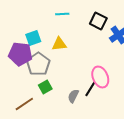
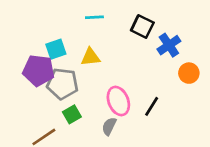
gray pentagon: (38, 64) -> (63, 84), turned -30
pink ellipse: (100, 77) -> (118, 101), moved
black line: (90, 89) -> (152, 106), moved

